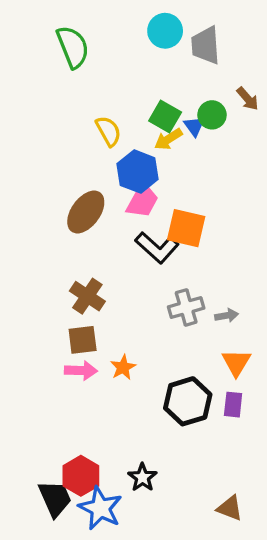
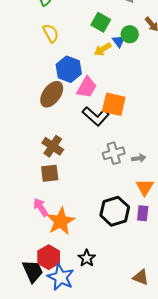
green square: (165, 117) -> (101, 22), moved
yellow semicircle: (108, 131) -> (51, 33), moved
blue hexagon: (138, 172) -> (69, 69), moved
orange star: (123, 367) -> (61, 221), moved, size x1.8
pink arrow: (81, 371) -> (41, 207), moved, turned -126

